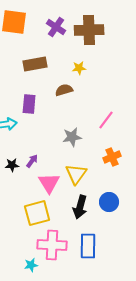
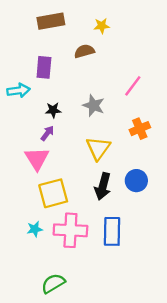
gray star: (72, 137) -> (94, 105), turned 30
black star: (12, 165) -> (53, 110), moved
pink triangle: (49, 183) -> (37, 159), moved
cyan star: (31, 265) -> (35, 229), moved

